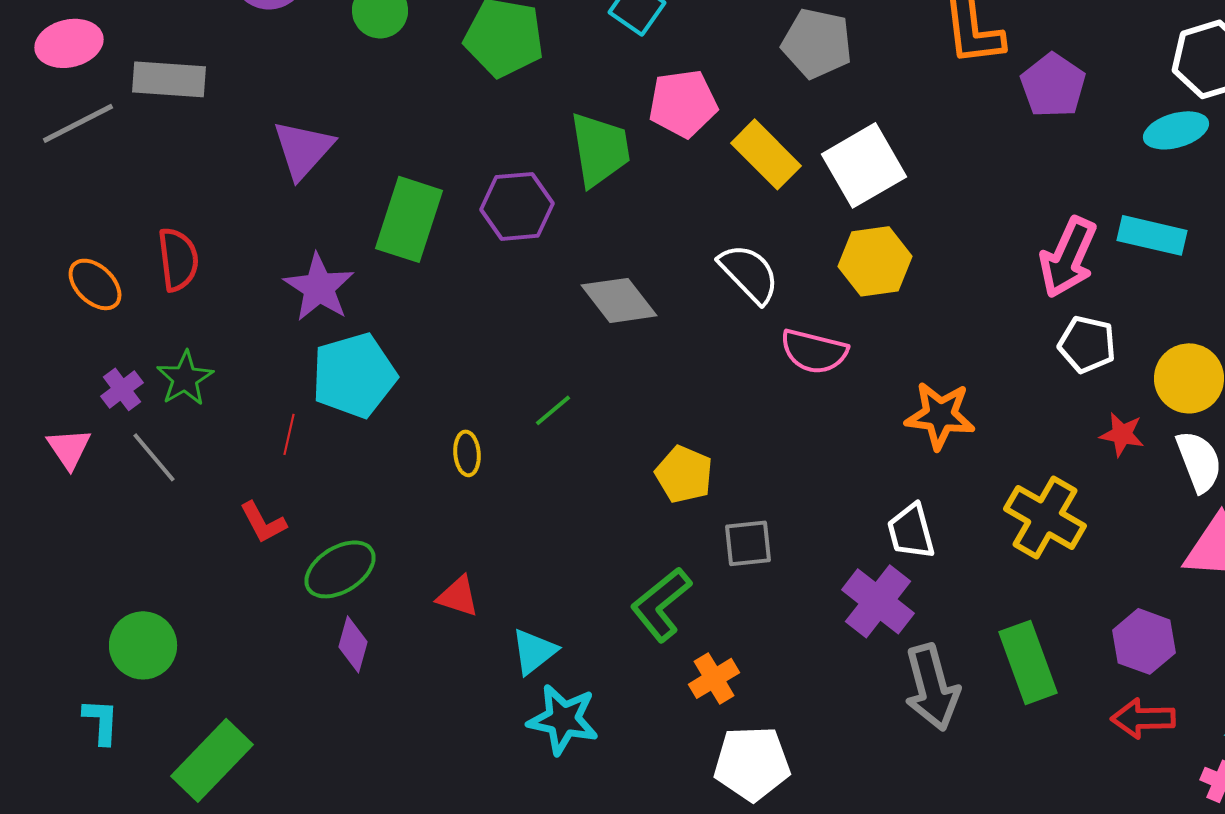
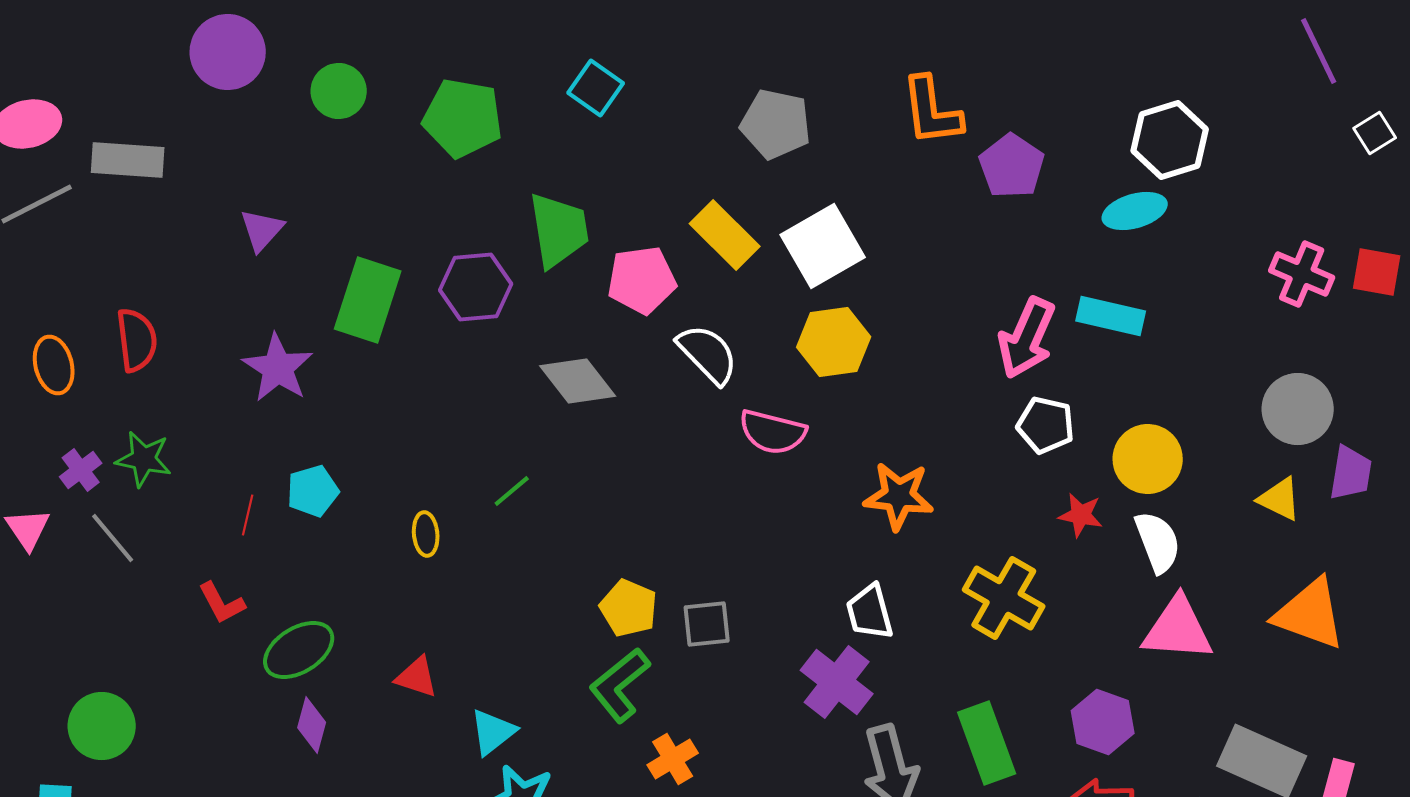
pink pentagon: (683, 103) -> (642, 280), moved
purple triangle: (303, 149) -> (262, 230), size x0.7
orange ellipse: (95, 284) -> (54, 365), turned 32
cyan pentagon: (354, 375) -> (313, 491), moved, size x0.6
green star: (185, 378) -> (144, 459), turned -30
yellow pentagon: (684, 474) -> (629, 608), moved

